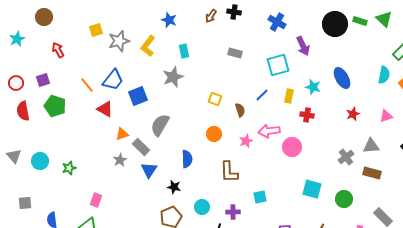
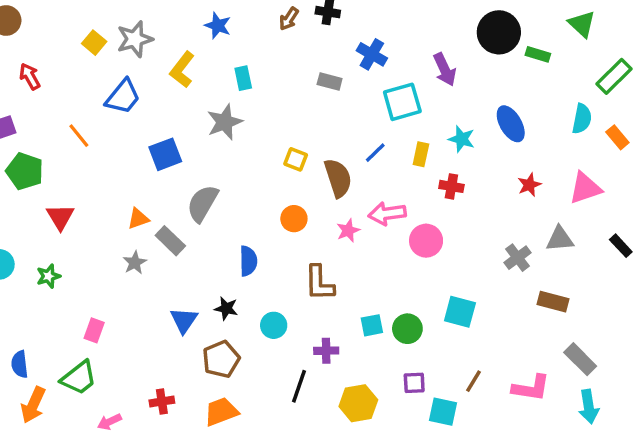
green rectangle: (360, 21) -> (538, 54), moved
blue cross: (277, 22) -> (372, 54), moved
yellow square: (96, 30) -> (94, 43), turned -32
gray star: (119, 41) -> (135, 39), moved
blue trapezoid: (113, 80) -> (123, 97), moved
red triangle: (105, 109) -> (60, 217), moved, turned 30
brown semicircle: (240, 110) -> (338, 178), size x1.6
pink triangle: (386, 116) -> (585, 188), size x1.5
blue triangle: (149, 170) -> (184, 320), moved
brown rectangle: (372, 173) -> (553, 302), moved
green circle: (344, 199) -> (407, 329), moved
cyan circle: (202, 207) -> (274, 325), moved

